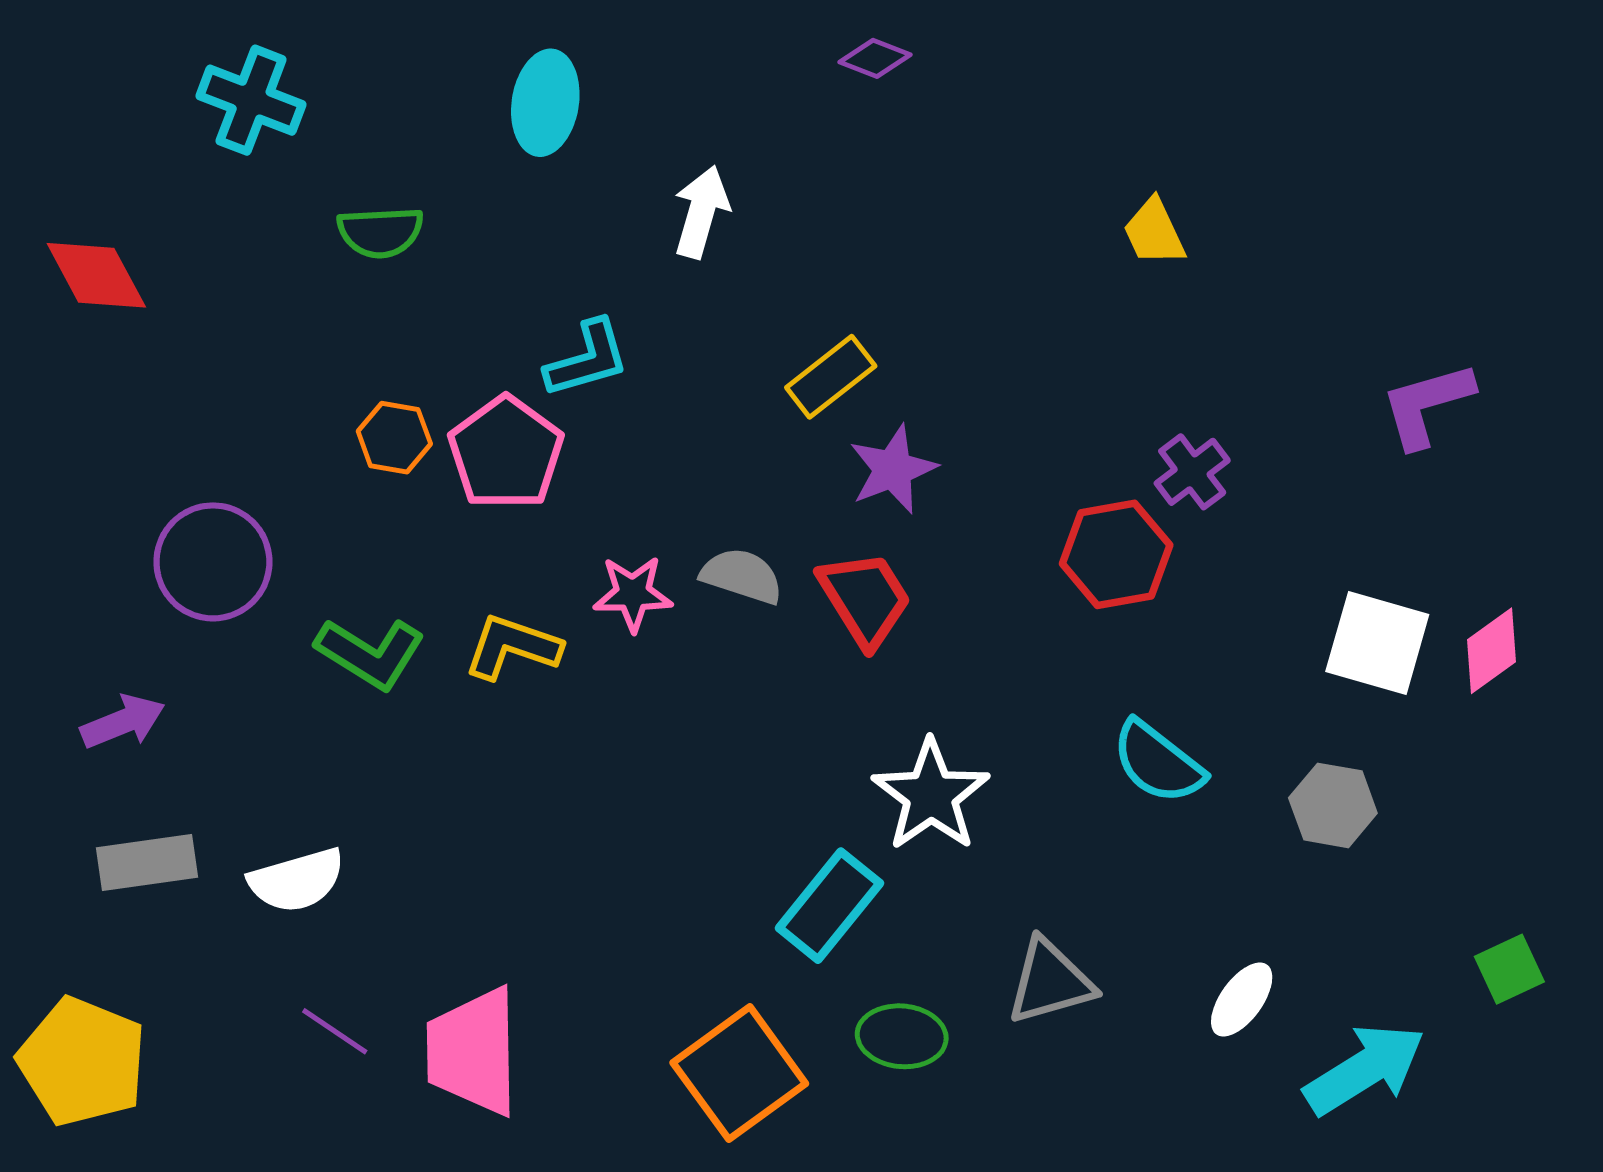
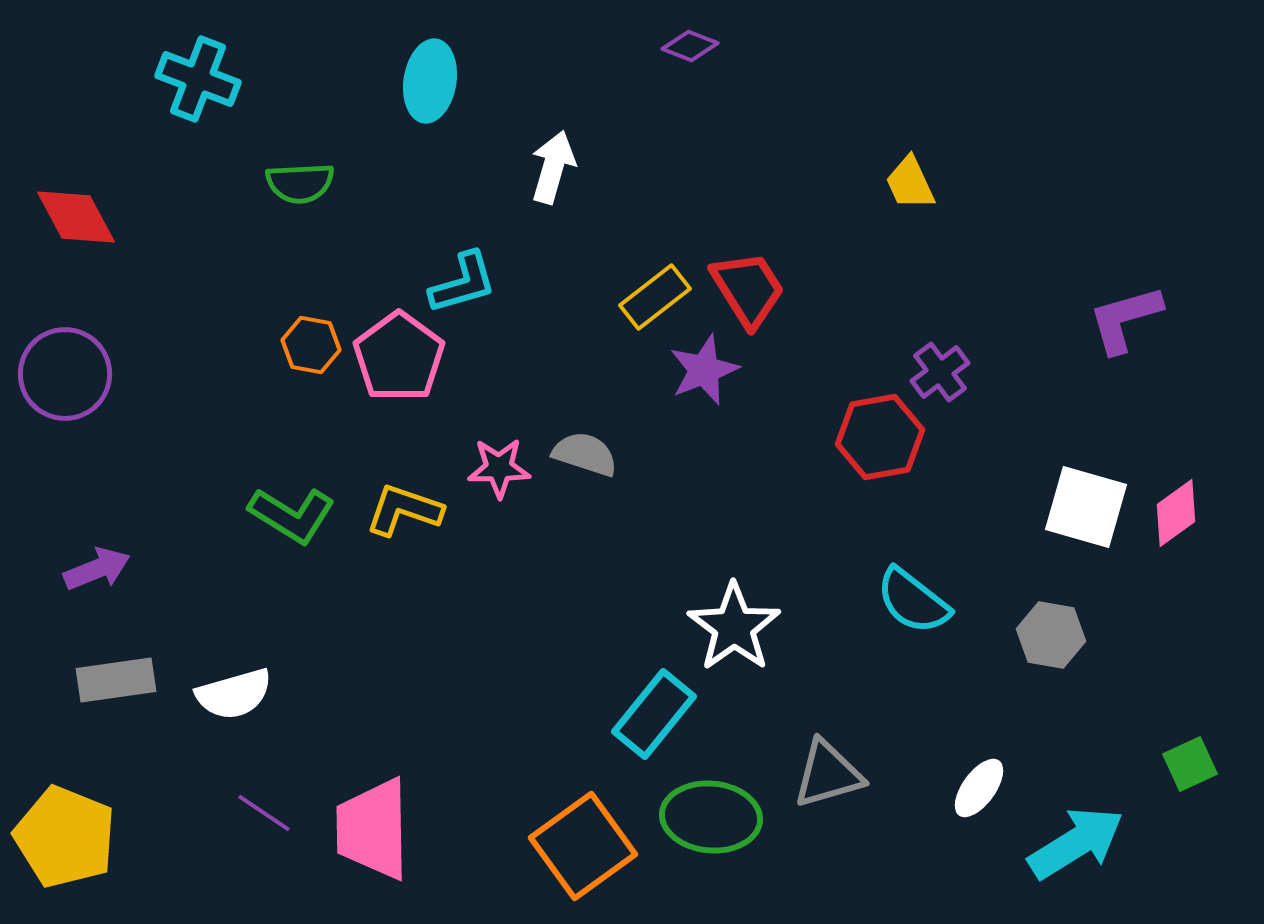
purple circle: (213, 562) -> (65, 374), moved
red trapezoid: (865, 599) -> (748, 289), moved
green ellipse: (902, 1036) -> (711, 817), size x1.4

